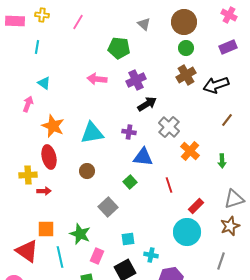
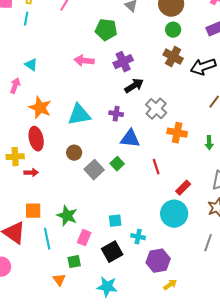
cyan line: (37, 47) -> (26, 19), moved
brown cross: (186, 75) -> (173, 57), turned -30
orange cross: (190, 151) -> (177, 133), turned -30
gray square: (108, 207) -> (94, 170), moved

